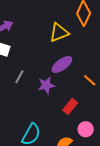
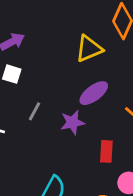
red rectangle: (70, 106) -> (106, 151), turned -35

